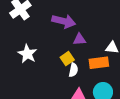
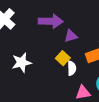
white star: (27, 54) -> (22, 63), turned -30

